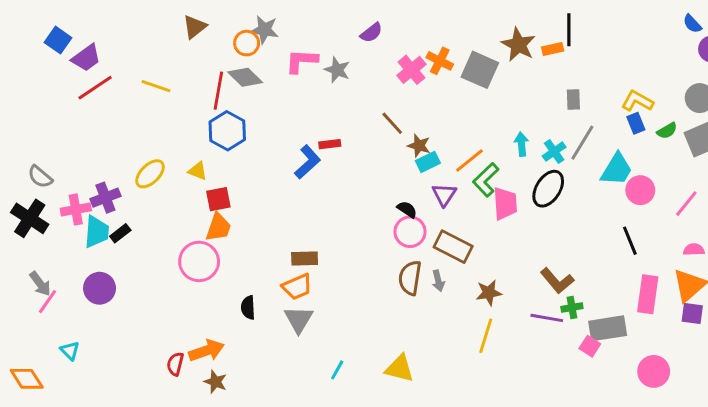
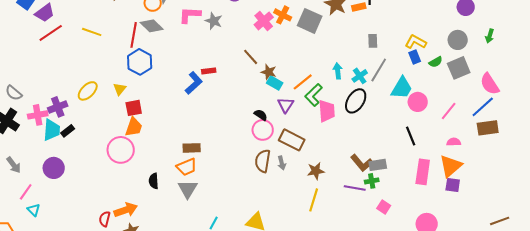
cyan rectangle: (428, 162) -> (275, 83), turned 56
yellow triangle: (198, 171) -> (120, 89), turned 48
pink line: (48, 302) -> (26, 192), moved
gray rectangle: (608, 328) -> (378, 165), moved, size x0.7

